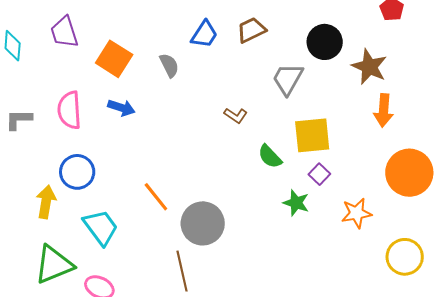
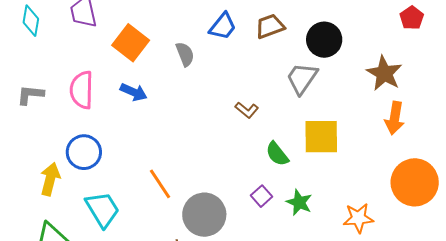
black circle: (325, 42) -> (324, 40), moved
purple square: (319, 174) -> (262, 196), moved

